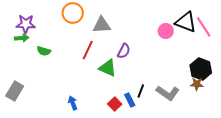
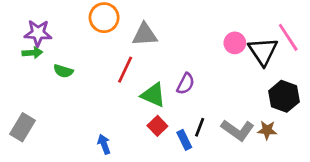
black triangle: (186, 22) -> (263, 51), moved, turned 35
purple semicircle: (124, 51) -> (186, 84), moved
brown star: (197, 84) -> (267, 130), moved
red square: (115, 104) -> (157, 126), moved

